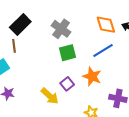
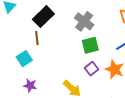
purple square: (67, 84) -> (92, 69), moved

